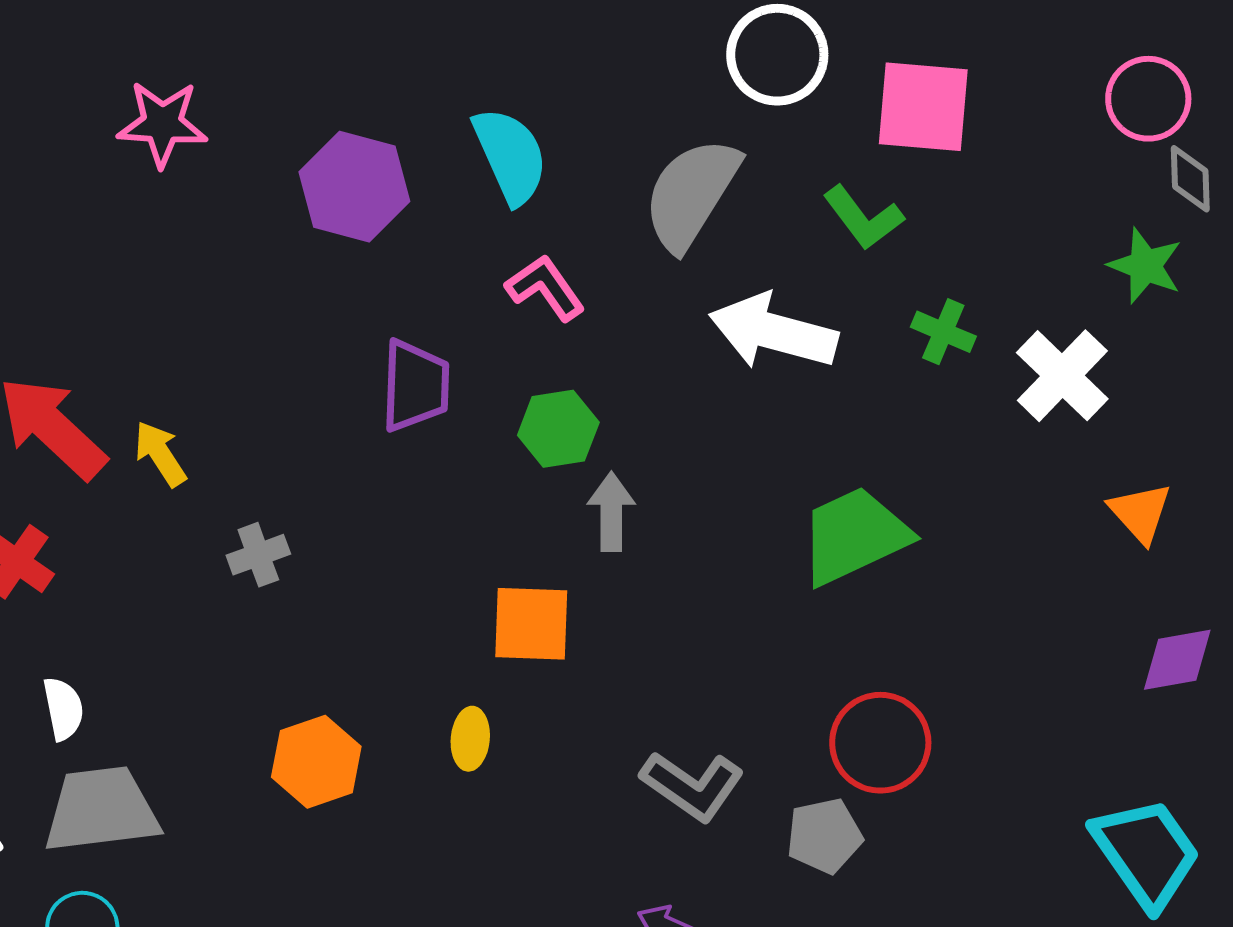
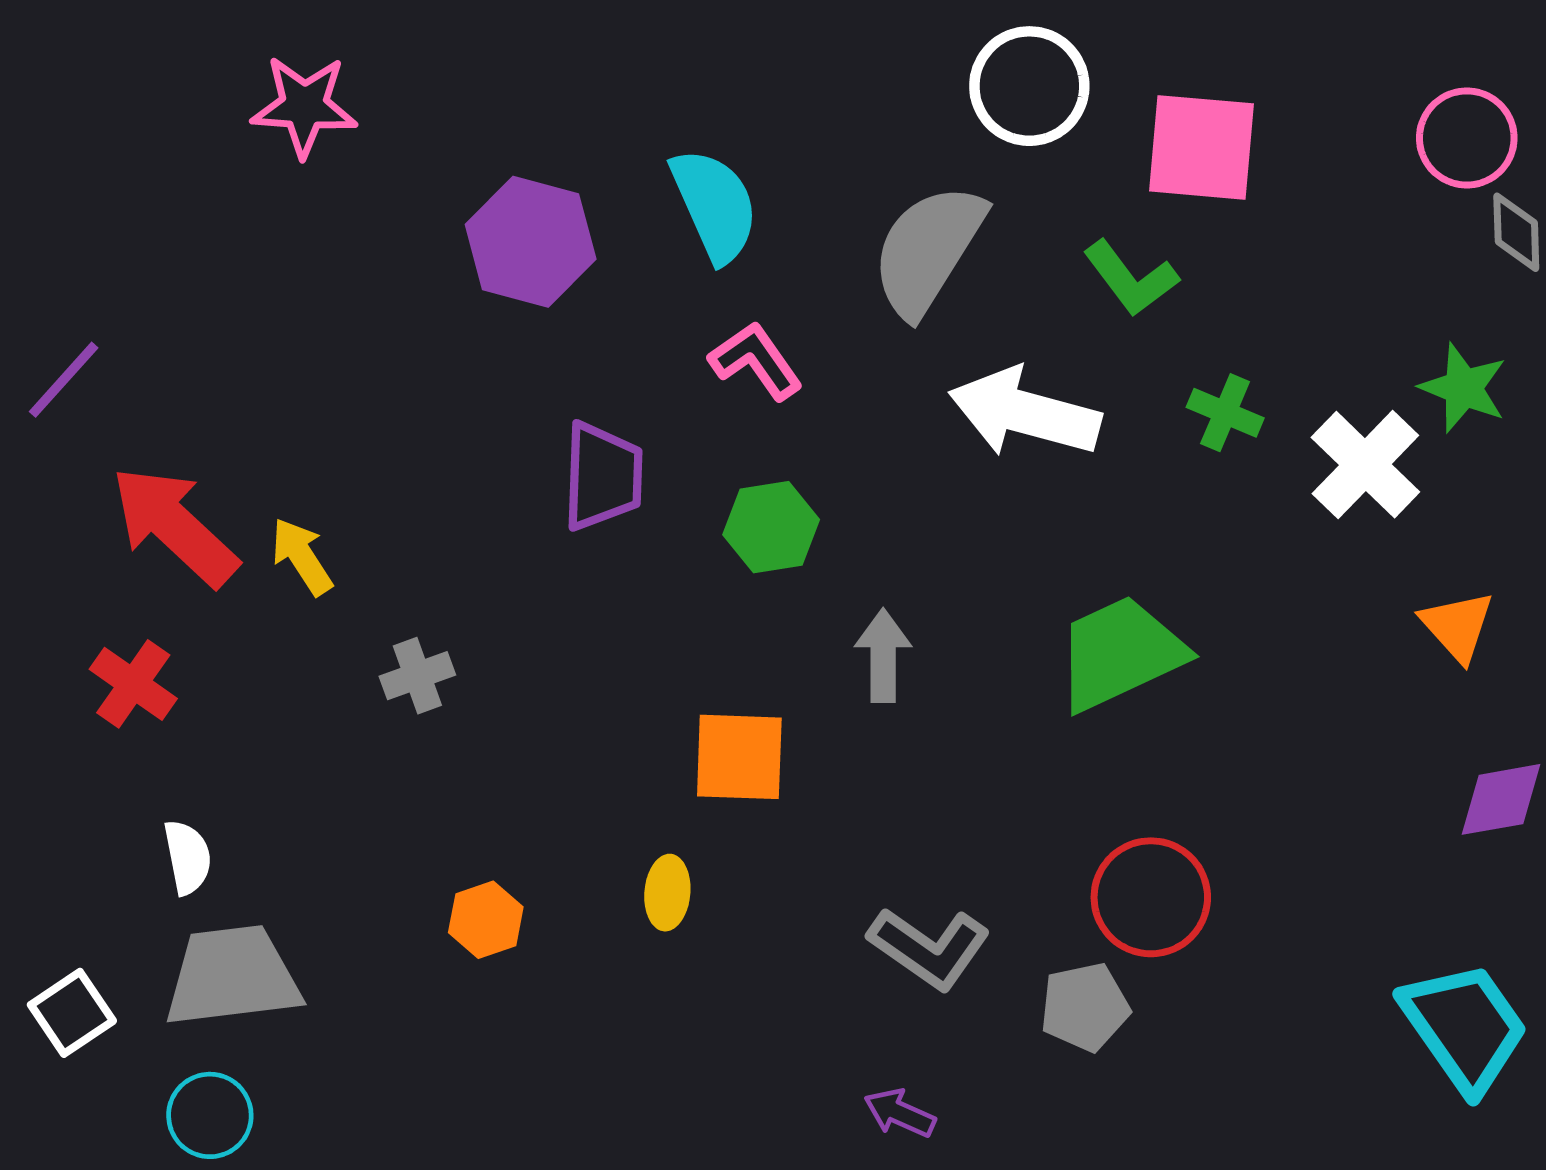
pink star: (162, 124) -> (304, 106), moved
green star: (1145, 266) -> (1463, 388), moved
gray arrow: (611, 512) -> (883, 656), moved
orange hexagon: (316, 762) -> (486, 920), size x0.7

